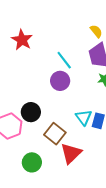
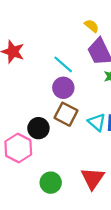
brown square: (55, 134) -> (66, 114), moved
red triangle: (71, 153) -> (93, 178), moved

